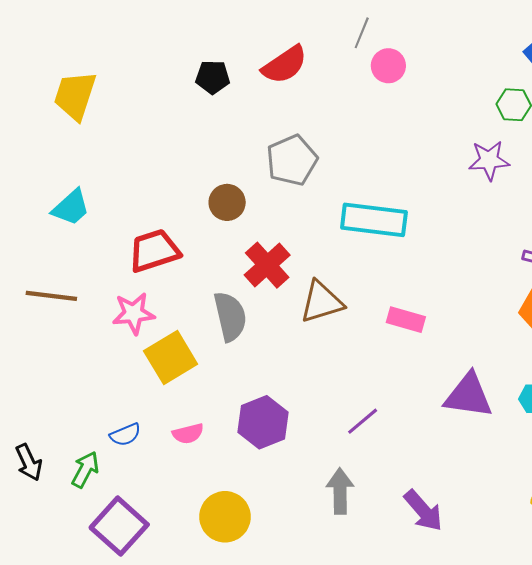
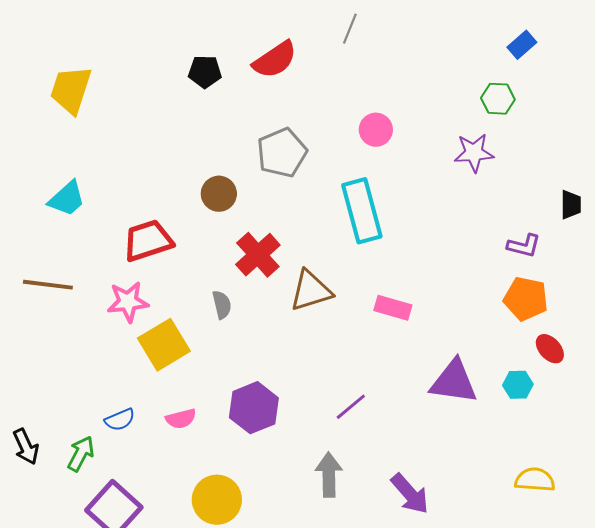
pink circle: (388, 66) -> (376, 130), moved
cyan rectangle: (374, 220) -> (362, 211), turned 68
gray semicircle: (230, 316) -> (222, 305), size x0.6

